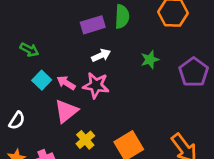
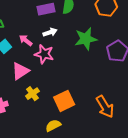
green star: (150, 60) -> (86, 39), size x1.6
pink arrow: (66, 83) -> (26, 40), moved

